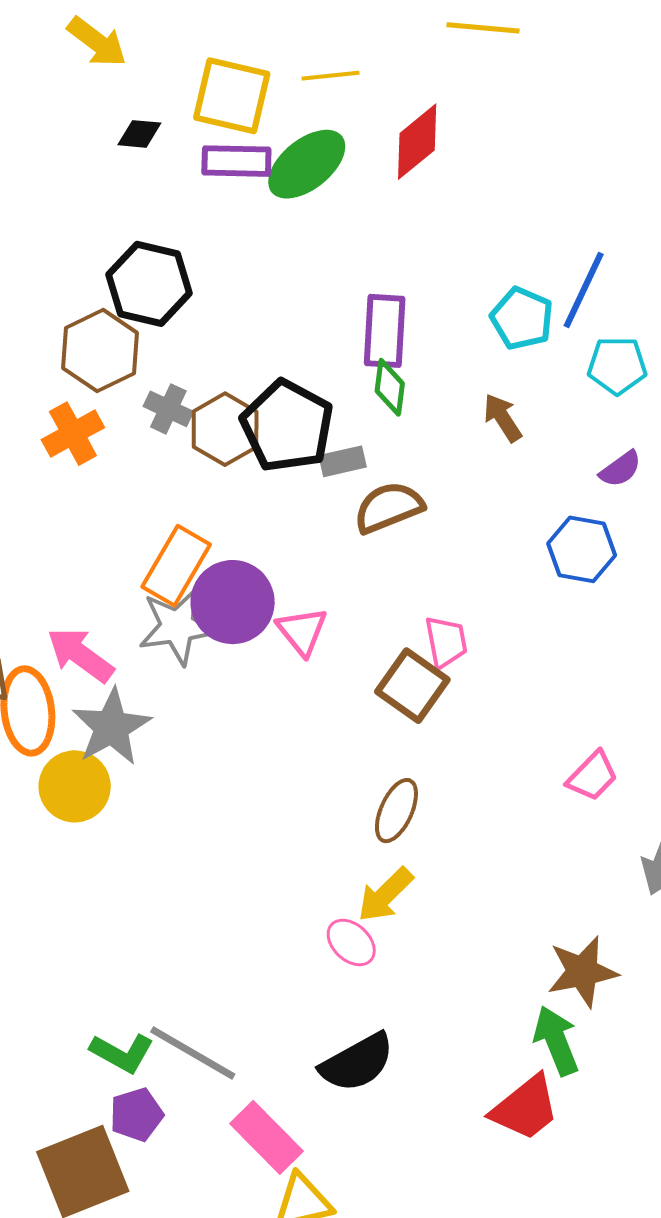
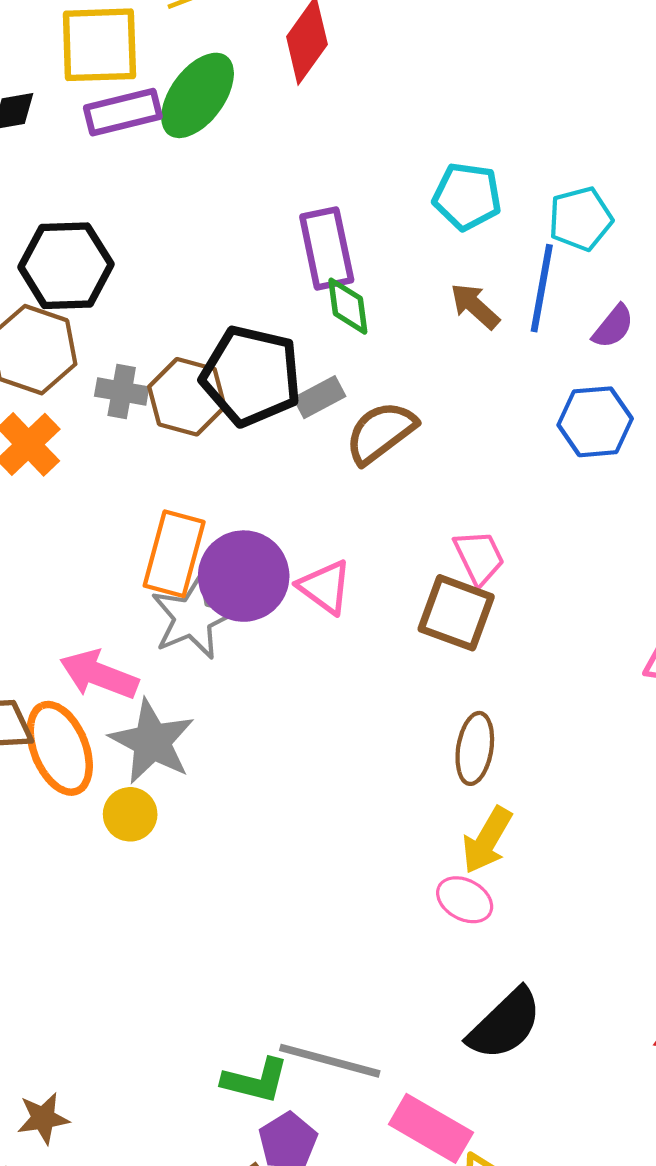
blue line: (584, 290) -> (542, 288), moved
yellow circle: (75, 786) -> (130, 814), size x0.7

